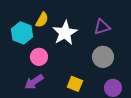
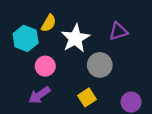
gray circle: (103, 57) -> (100, 65), moved
yellow square: (75, 84) -> (87, 97), turned 35

